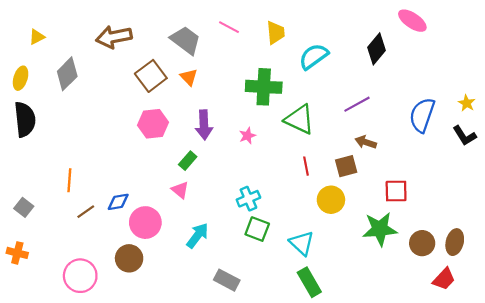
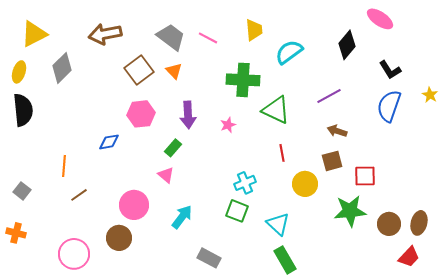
pink line: (229, 27) -> (208, 38), moved
yellow triangle: (37, 37) -> (34, 34), size x1.8
black L-shape: (464, 136) -> (390, 70), moved
brown square: (346, 166) -> (332, 161), moved
cyan cross: (248, 199) -> (245, 183), moved
blue diamond: (118, 202) -> (109, 142), moved

